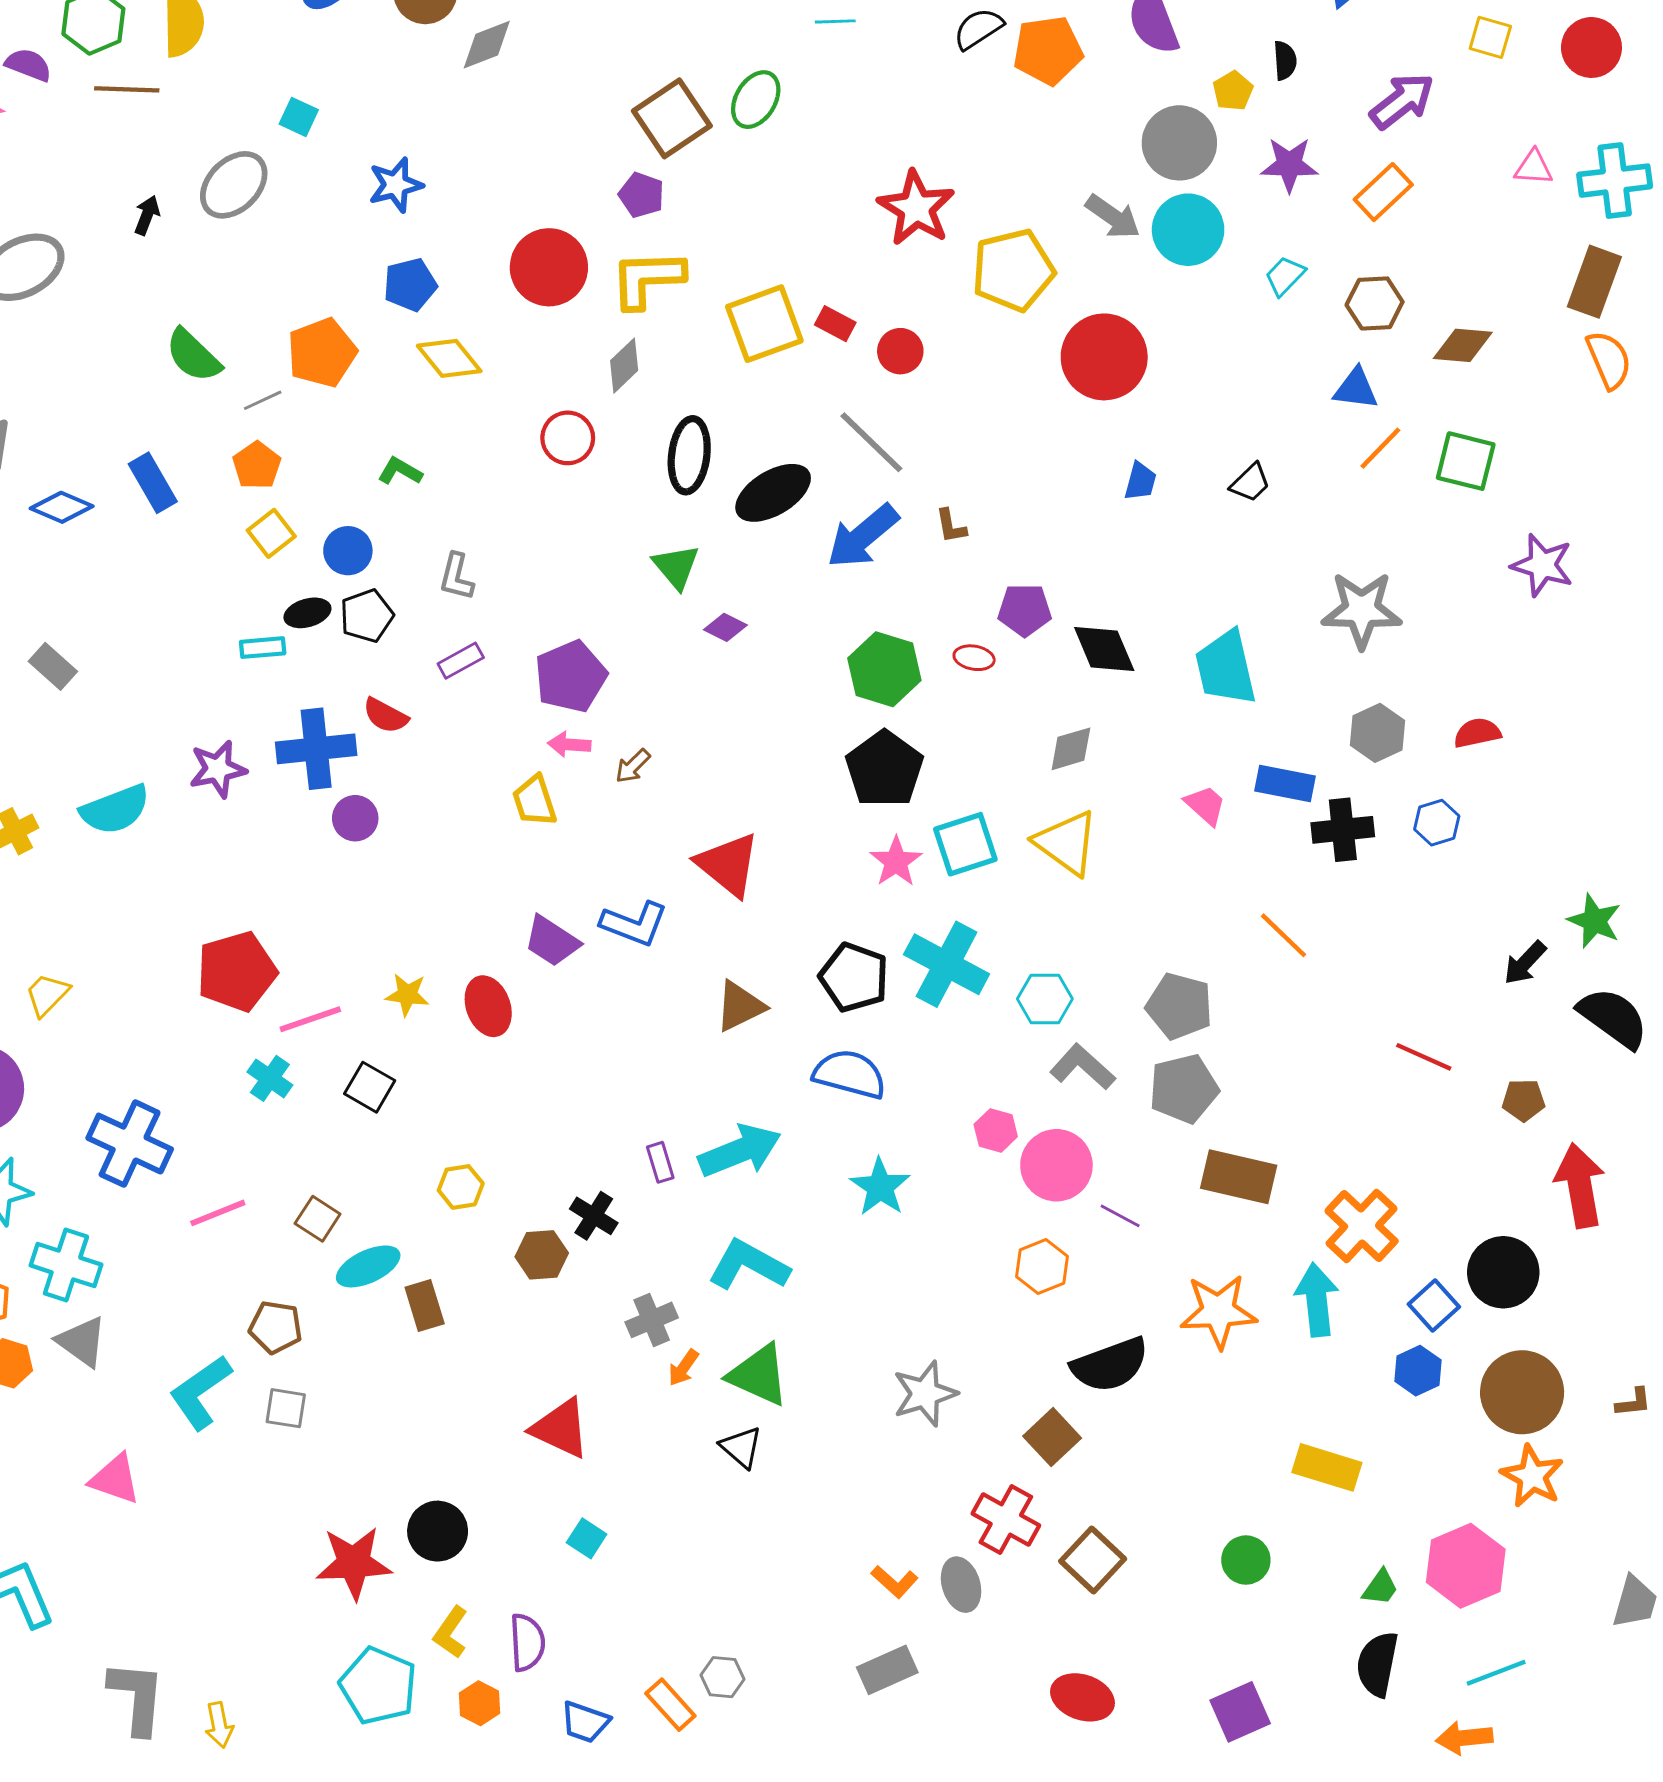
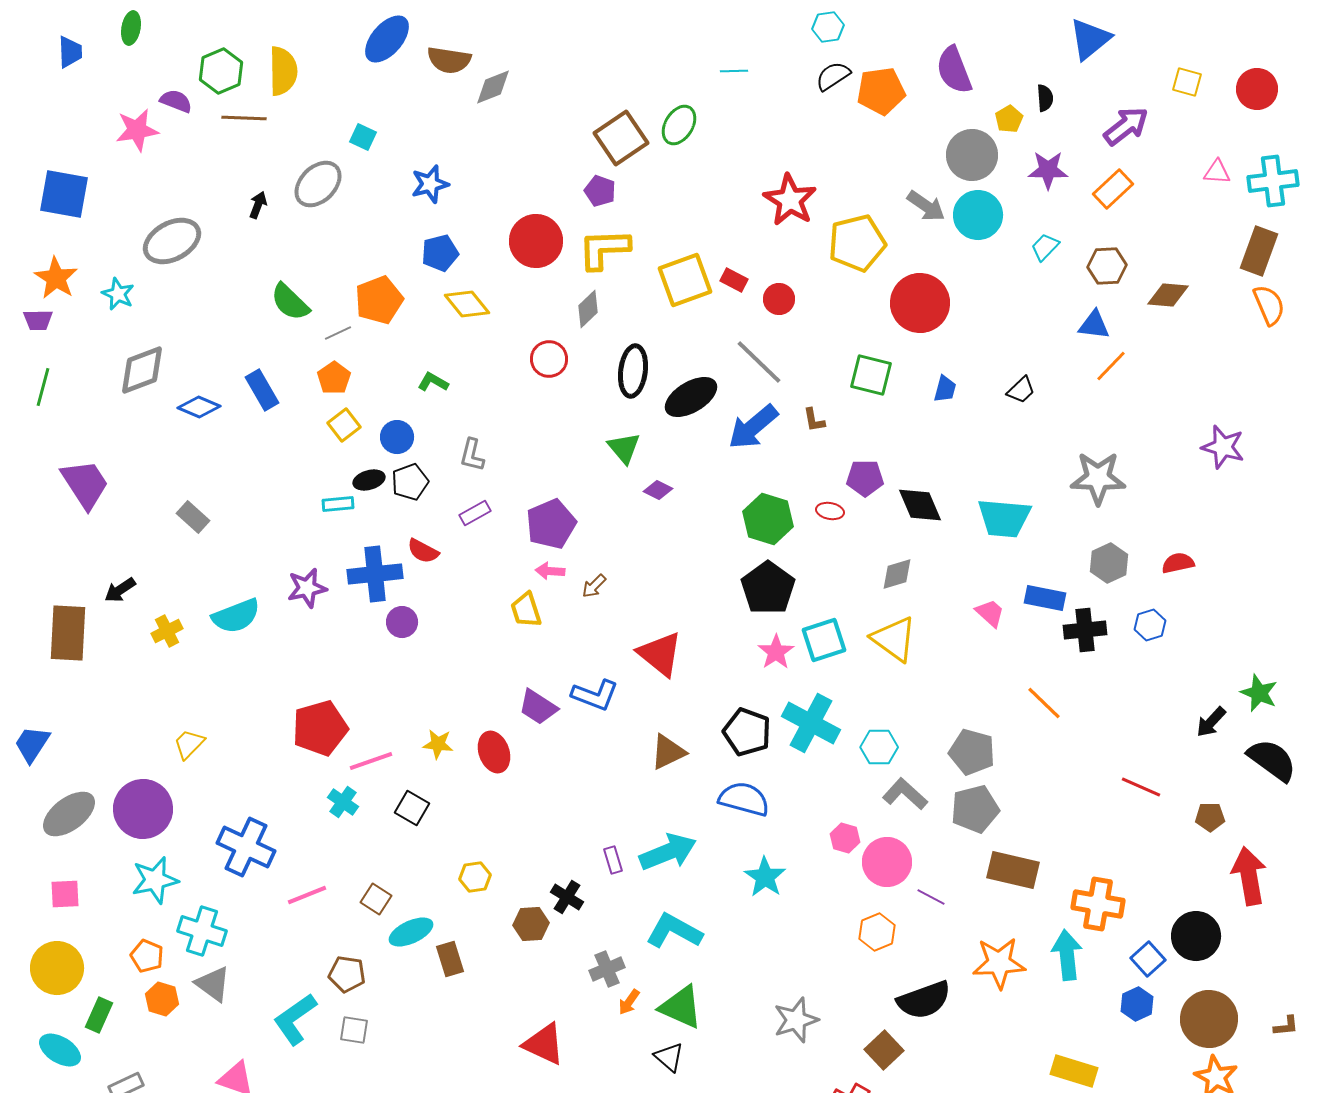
green square: (1466, 461) -> (871, 375), moved
cyan trapezoid: (1226, 668) -> (1004, 518), turned -72
orange cross: (1362, 1226) -> (1098, 904), turned -33

